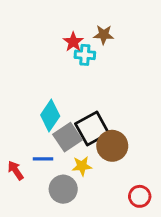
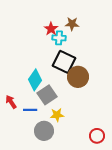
black square: (92, 128) -> (64, 62), moved, turned -35
brown circle: (112, 146) -> (78, 77), moved
red arrow: (16, 170) -> (11, 102), moved

